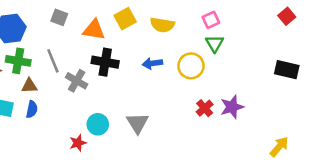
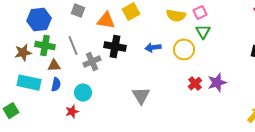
yellow semicircle: (162, 25) -> (176, 16), moved
gray cross: (77, 81) -> (92, 62), turned 36
cyan circle: (98, 124) -> (83, 93), moved
red star: (78, 143) -> (72, 112), moved

